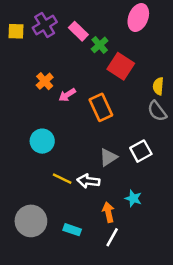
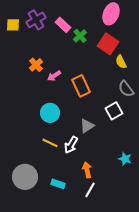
red square: (121, 66) -> (108, 44), moved
yellow semicircle: (158, 86) -> (121, 62), moved, turned -32
cyan circle: (42, 141) -> (50, 113), moved
white square: (141, 151) -> (114, 111), moved
white arrow: (88, 181) -> (71, 145), turned -66
cyan star: (133, 198) -> (125, 159), moved

